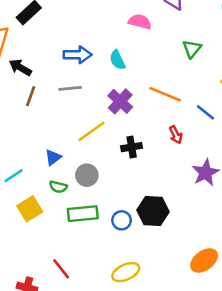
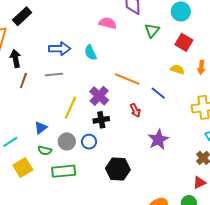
green triangle: (192, 49) -> (152, 30), moved
black arrow: (20, 67) -> (16, 58), turned 48
purple cross: (120, 101) -> (99, 96), moved
yellow line: (92, 131) -> (70, 108), turned -30
blue circle: (122, 220) -> (89, 142), moved

